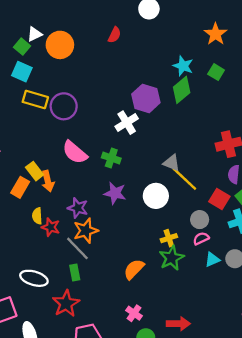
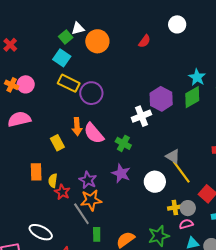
orange arrow: (48, 181) -> (77, 127), moved
orange rectangle: (20, 187) -> (36, 172), moved, turned -42
yellow cross: (169, 238) -> (175, 208), moved
green rectangle: (75, 273) -> (97, 234), moved

